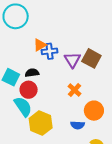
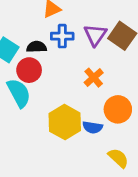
blue cross: (50, 51) -> (62, 36), moved
yellow hexagon: (41, 123) -> (65, 122), moved

